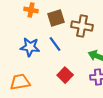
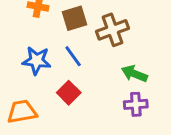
brown cross: (82, 26) -> (112, 30), turned -30
red square: (65, 75) -> (69, 93), moved

